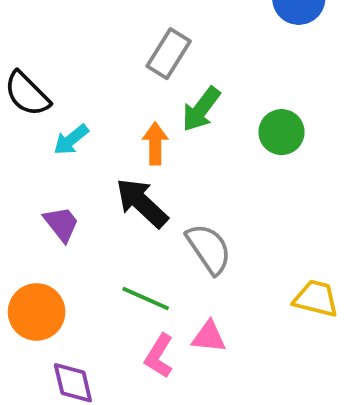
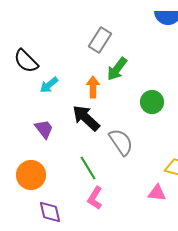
green circle: (282, 132) -> (152, 102), moved
green line: (146, 299) -> (88, 168), turned 35
pink triangle: (209, 337) -> (157, 193), moved

